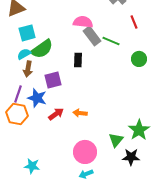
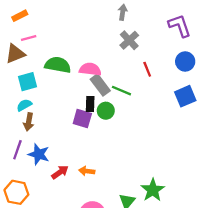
green semicircle: (42, 49) -> (58, 65), moved, turned -135
green circle: (139, 59) -> (106, 111), moved
black rectangle: (78, 60) -> (90, 104), moved
purple square: (53, 80) -> (82, 119), moved, turned 30
orange hexagon: (17, 114) -> (16, 192), moved

